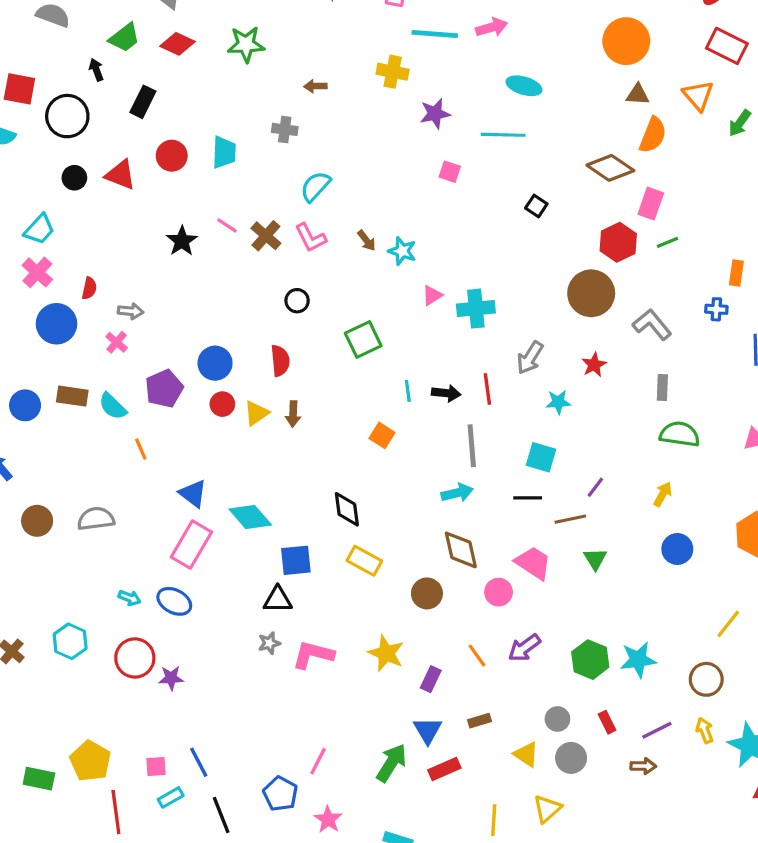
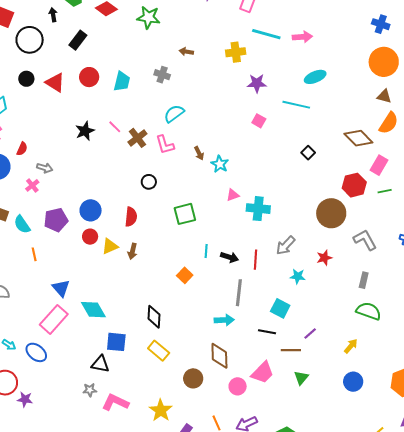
yellow cross: (393, 72) -> (236, 52), turned -30
cyan ellipse: (524, 86) -> (315, 77), turned -50
pink trapezoid: (533, 563) -> (263, 373), turned 90

